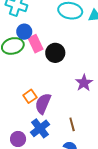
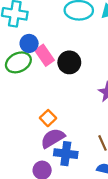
purple semicircle: (43, 104) -> (53, 138), moved, turned 45
blue cross: (40, 128) -> (66, 154), turned -36

